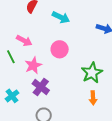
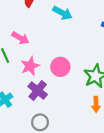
pink circle: (60, 49) -> (60, 67), moved

